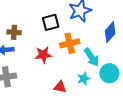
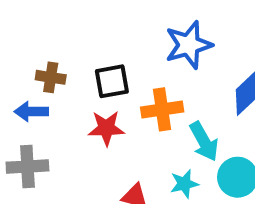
black square: (51, 22) -> (112, 81), moved

